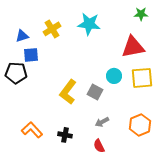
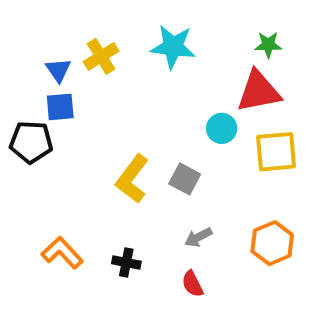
green star: (141, 14) -> (268, 45), moved
blue triangle: (22, 36) -> (58, 70), moved, turned -48
cyan circle: (114, 76) -> (222, 128), moved

